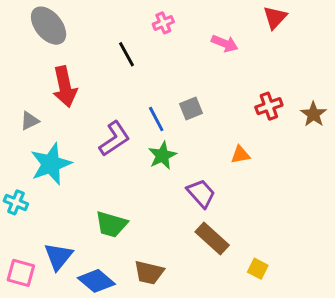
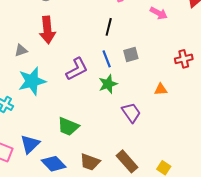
black line: (127, 54) -> (109, 27), moved, turned 36
brown rectangle: (212, 239) -> (127, 161), moved

